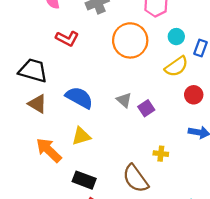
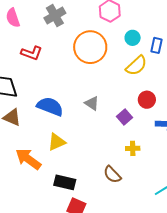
red circle: (194, 95) -> (147, 100), moved
purple square: (146, 108) -> (124, 117), moved
brown semicircle: (135, 178) -> (112, 175), size x0.7

